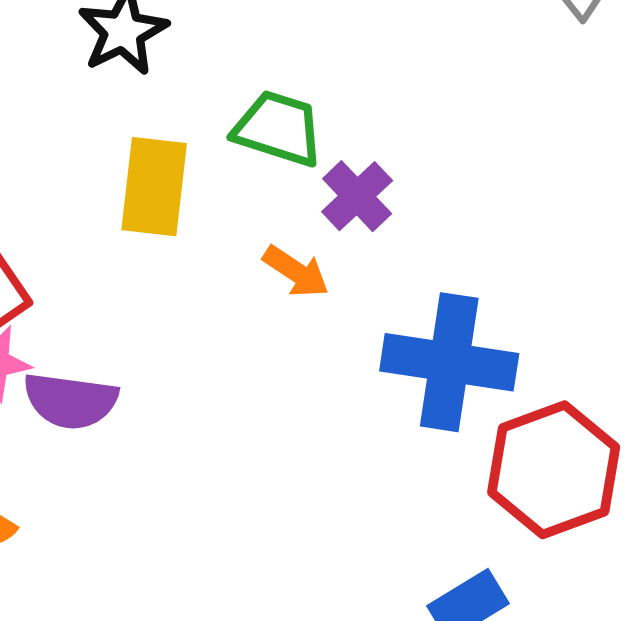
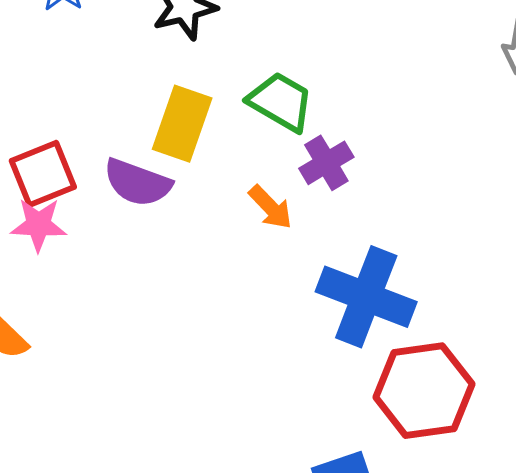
purple semicircle: (71, 401) -> (137, 183), moved

